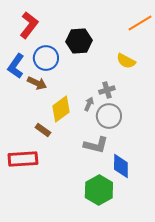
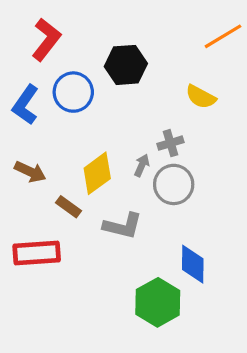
brown arrow: (37, 83) -> (30, 172), moved
gray L-shape: (96, 145) -> (123, 226), moved

